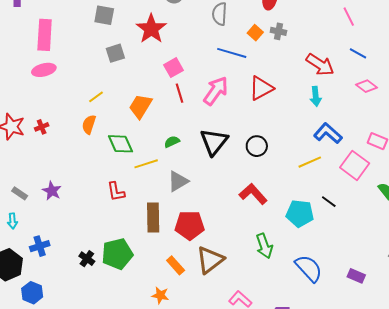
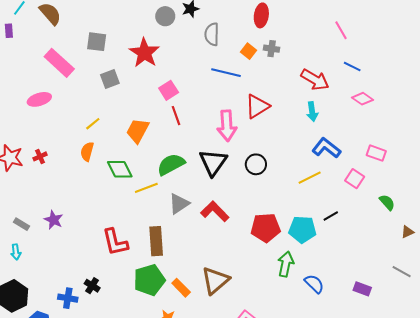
pink rectangle: (45, 35) -> (59, 63), moved, turned -48
pink arrow: (216, 91) -> (227, 126), moved, turned 144
green semicircle: (172, 142) -> (171, 164), size x1.8
pink square: (355, 165) -> (355, 179), size x0.7
red L-shape: (116, 192) -> (115, 242), moved, size x1.4
red L-shape: (253, 194) -> (215, 211), moved
black line: (329, 202) -> (331, 216), turned -63
red pentagon: (190, 225) -> (265, 228), moved
blue cross: (40, 246) -> (68, 298), moved, turned 30
green arrow: (264, 246) -> (286, 264), moved, turned -145
green pentagon: (117, 254) -> (149, 280), moved
blue semicircle: (309, 268) -> (314, 284), size x0.7

